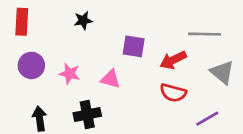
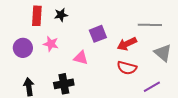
red rectangle: (22, 22) -> (37, 16), moved
purple square: (134, 46) -> (98, 34), turned -30
pink star: (70, 74) -> (51, 44), moved

